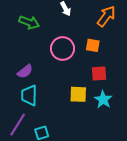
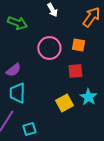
red square: (99, 74) -> (75, 71), moved
yellow square: (78, 94) -> (64, 103), moved, turned -30

